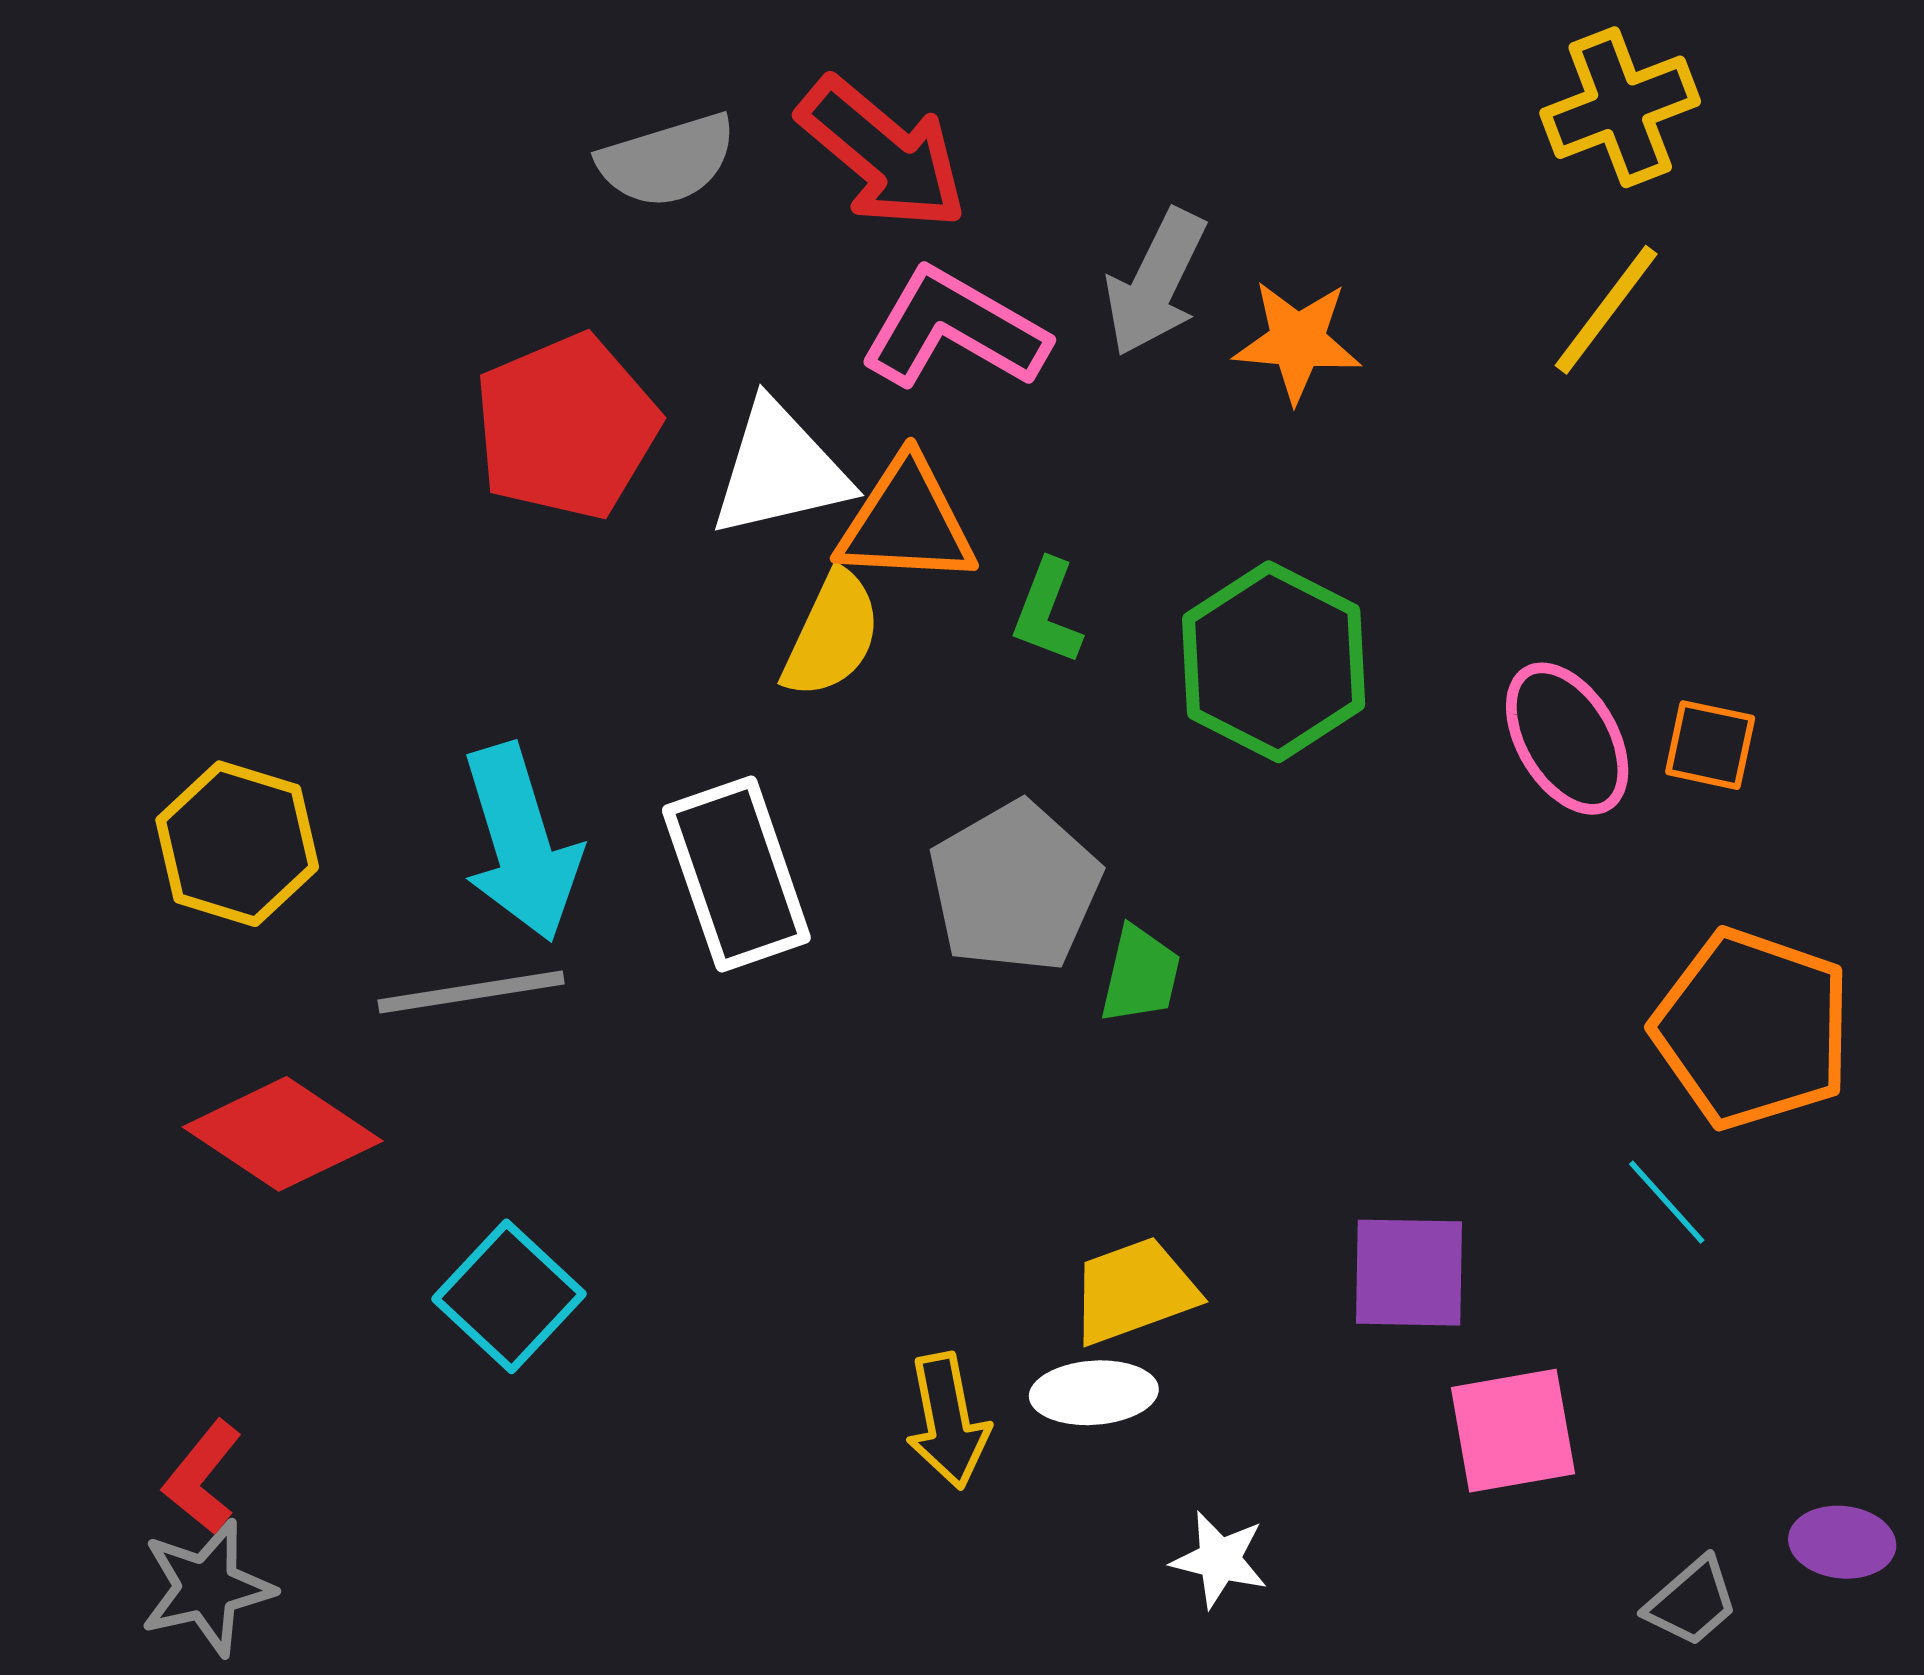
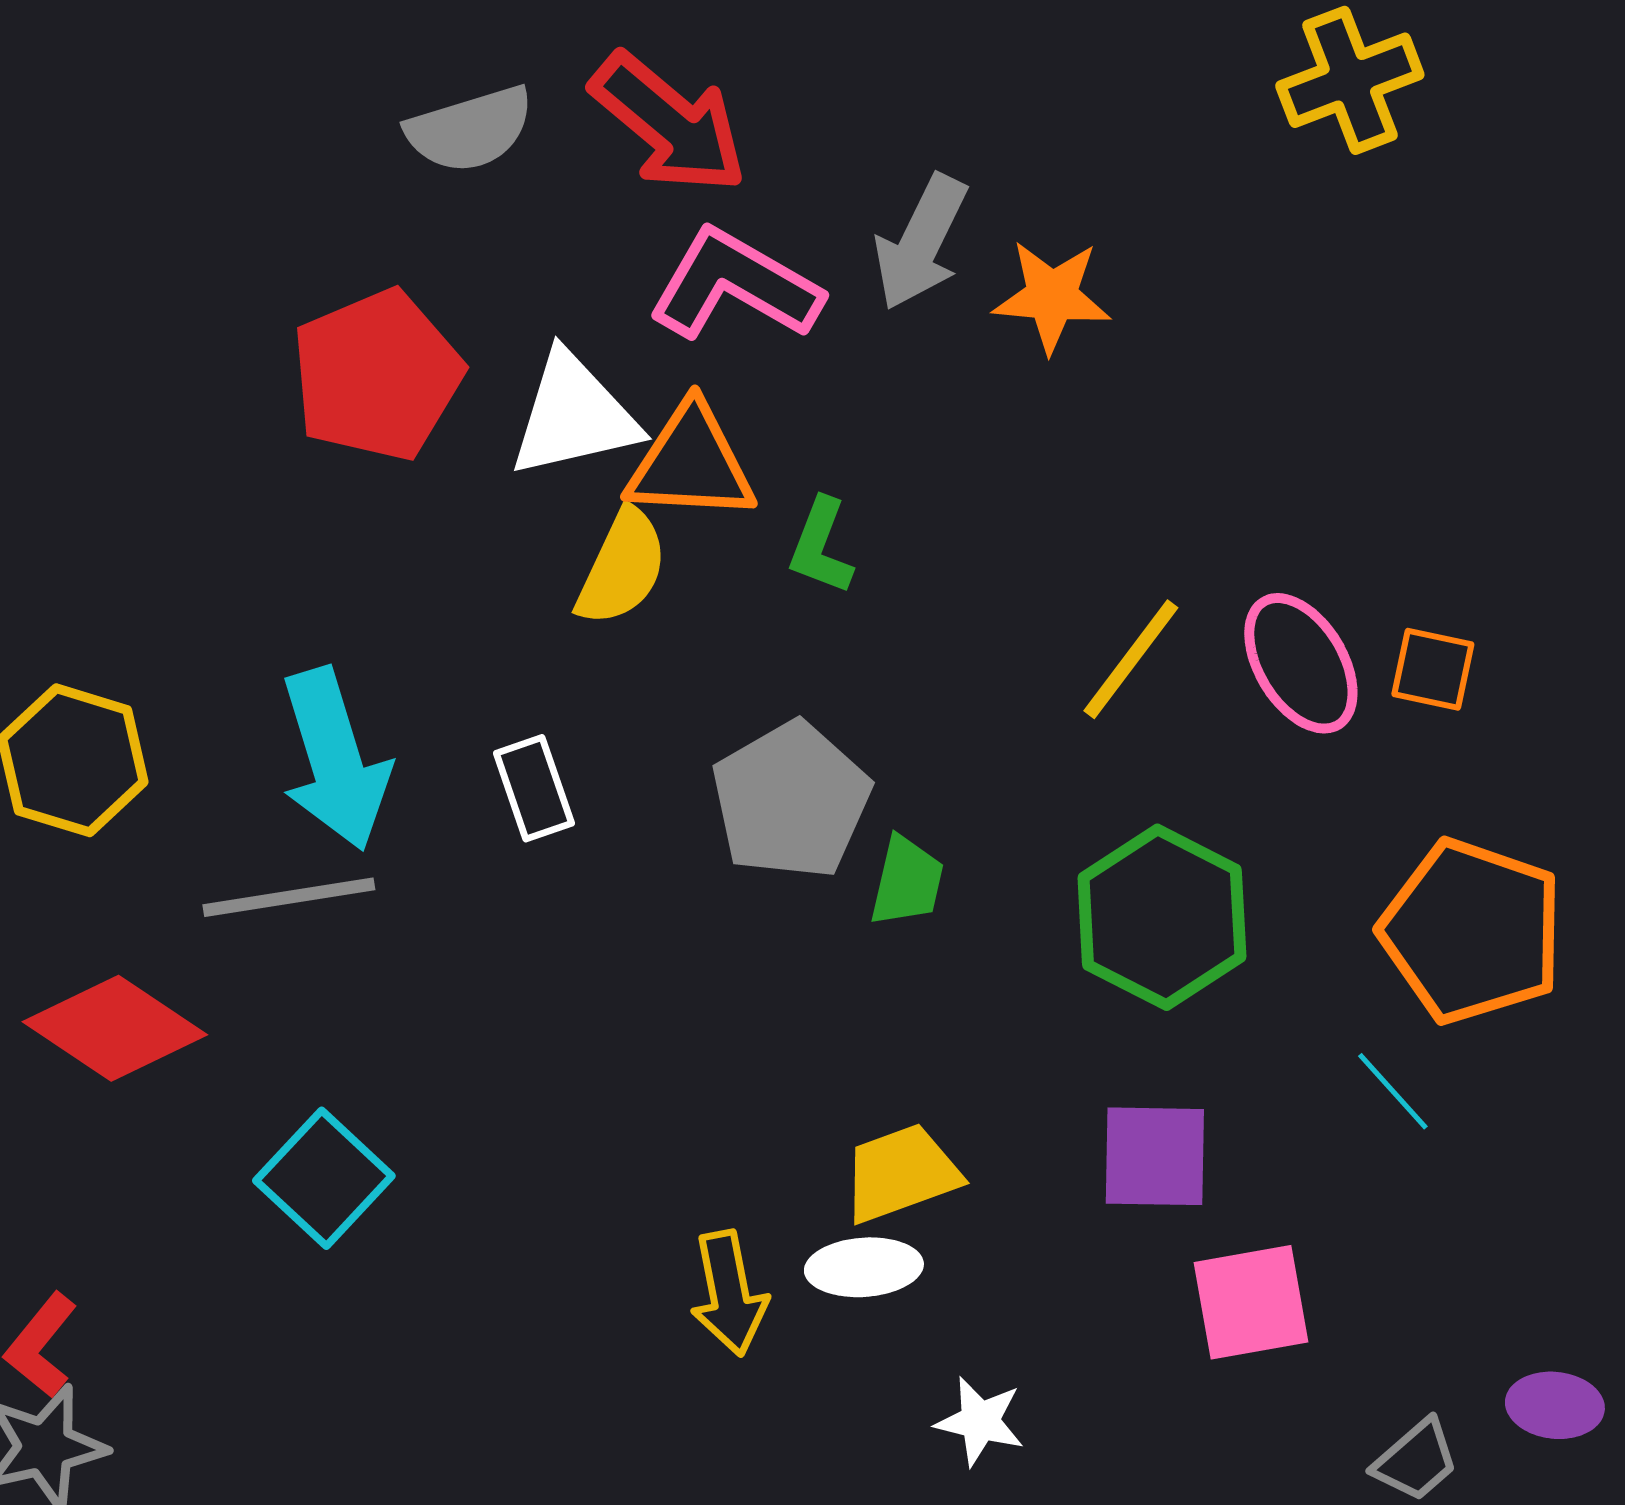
yellow line: (1606, 310) -> (1131, 659), moved
green hexagon: (1274, 662) -> (1162, 917), moved
white rectangle: (736, 874) -> (534, 788), size x0.6

